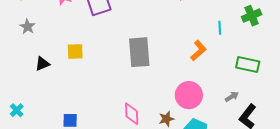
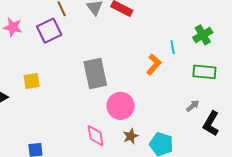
green cross: (252, 16) -> (203, 35), moved
cyan line: (220, 28) -> (173, 47), moved
pink circle: (189, 95) -> (121, 106), moved

